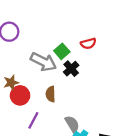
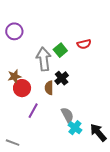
gray arrow: (43, 62) -> (44, 59), turned -125
black cross: (71, 69) -> (62, 78), moved

